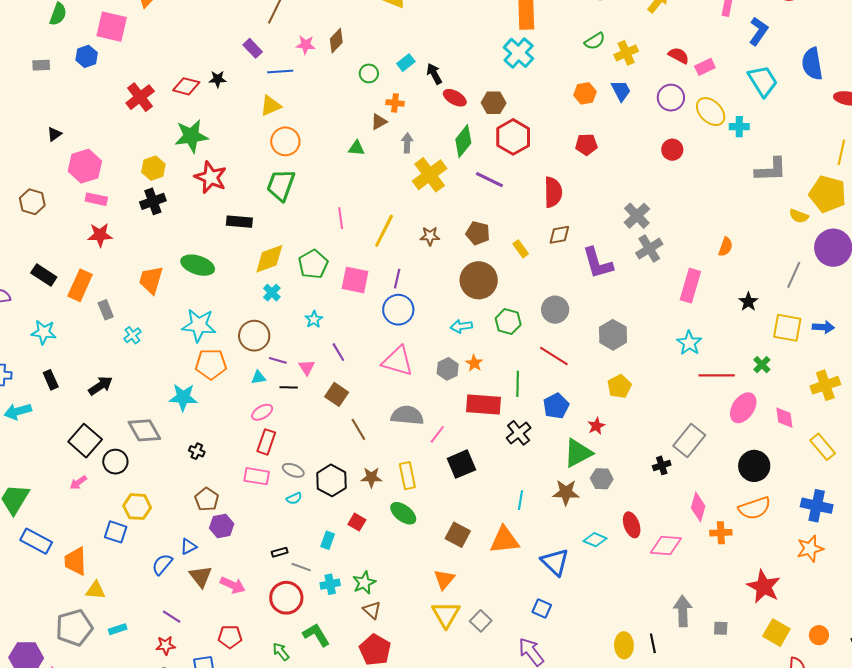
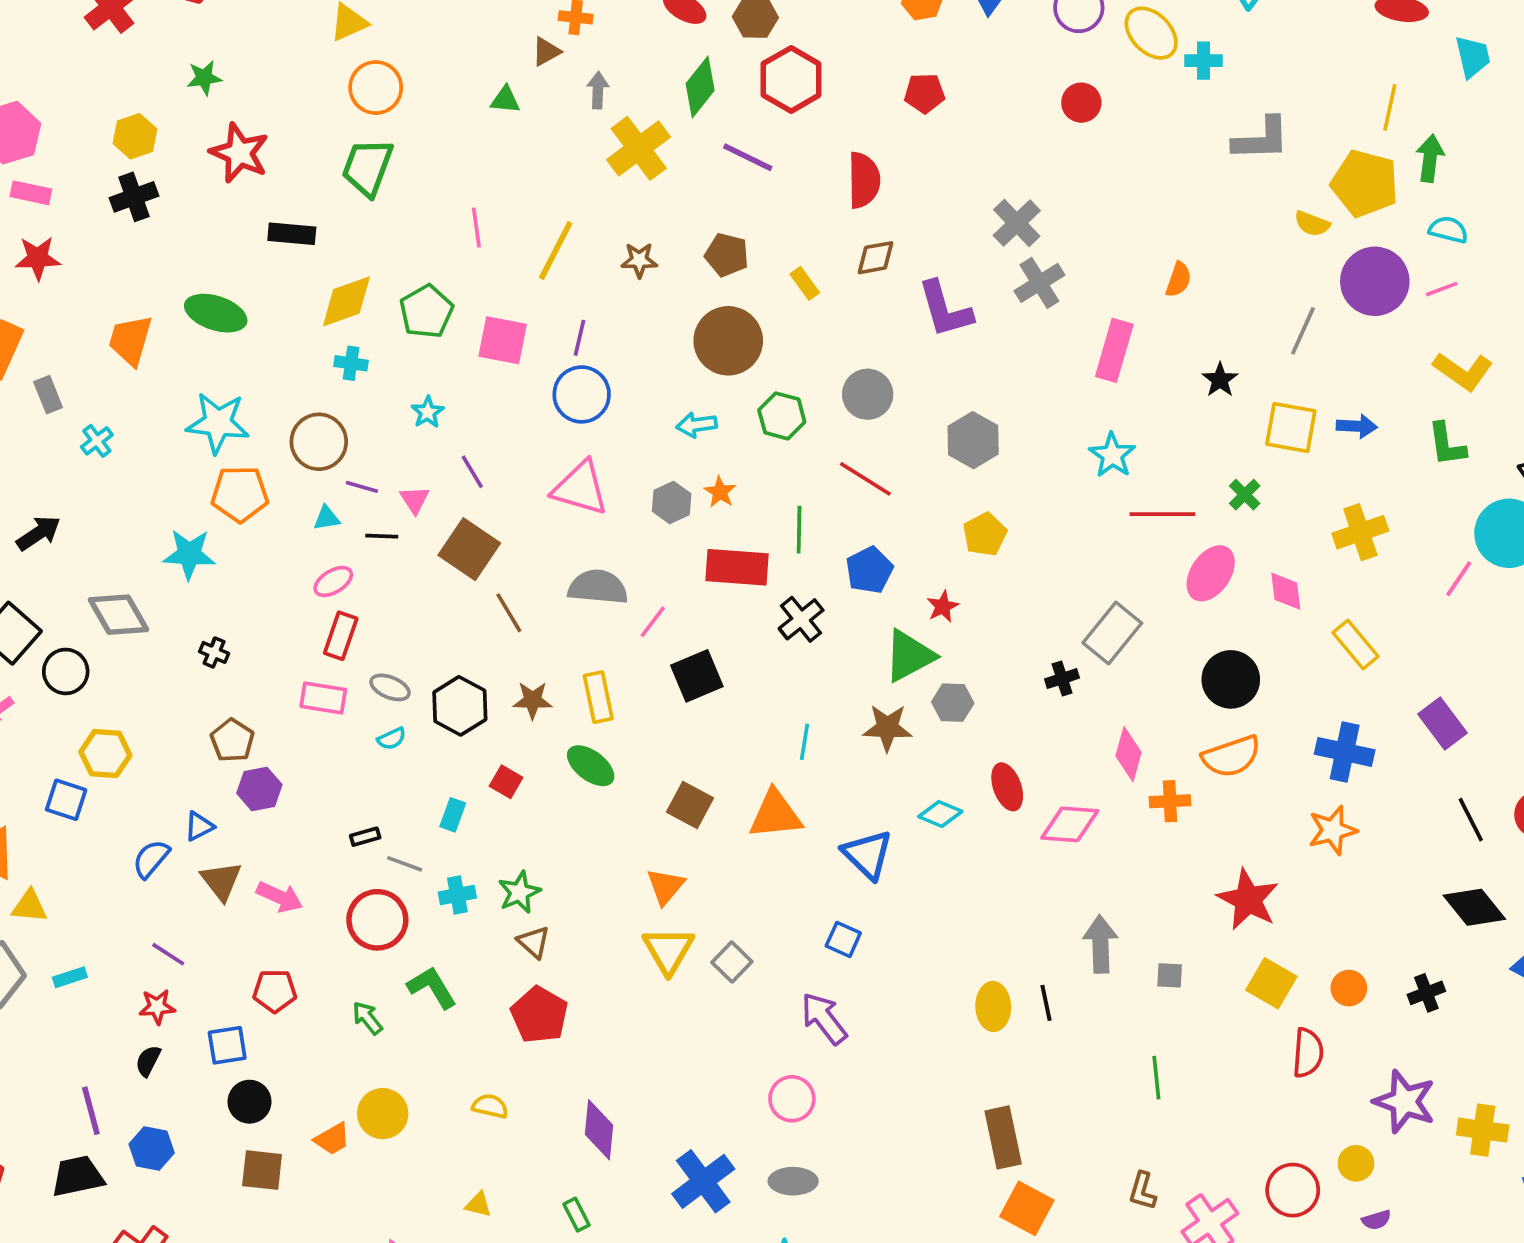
green star: (191, 136) -> (204, 78), size x0.6
cyan cross: (272, 293) -> (351, 363), turned -36
brown square: (337, 394) -> (469, 549), size x1.4

